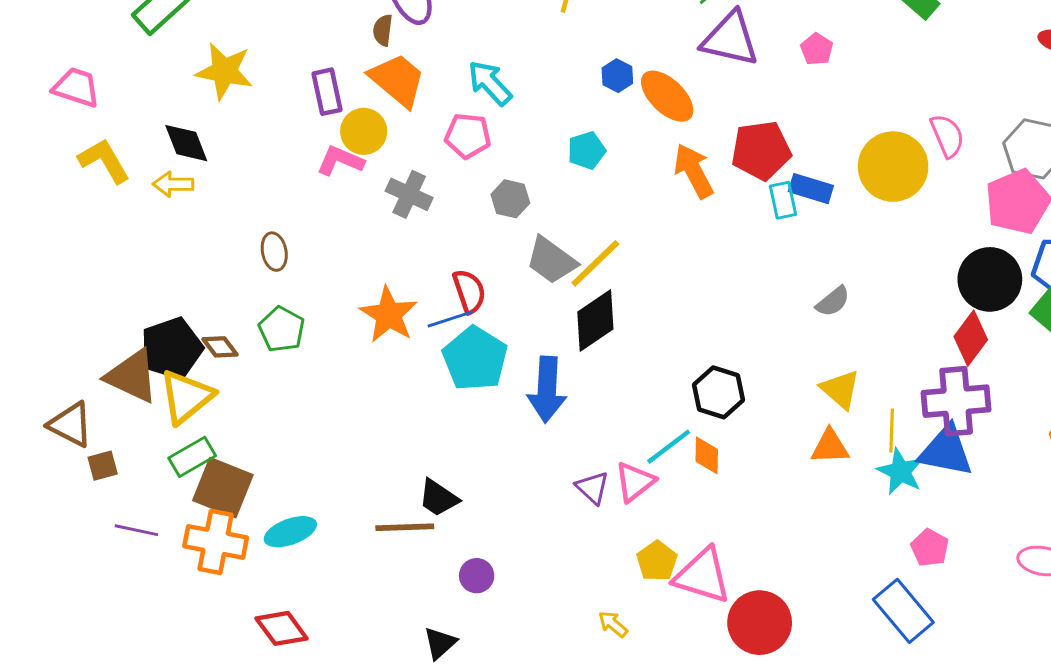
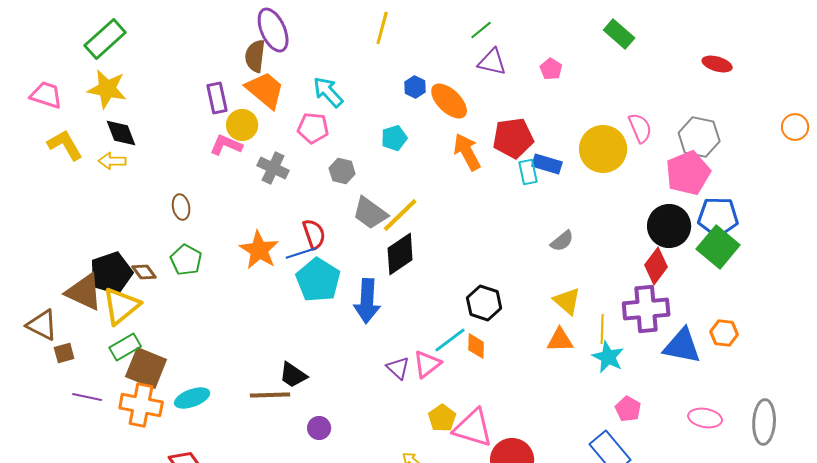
brown semicircle: (383, 30) -> (255, 56), size x1.5
purple triangle: (730, 39) -> (492, 62), size x0.7
yellow star: (224, 71) -> (107, 89), moved
blue triangle: (946, 451) -> (682, 346), moved

